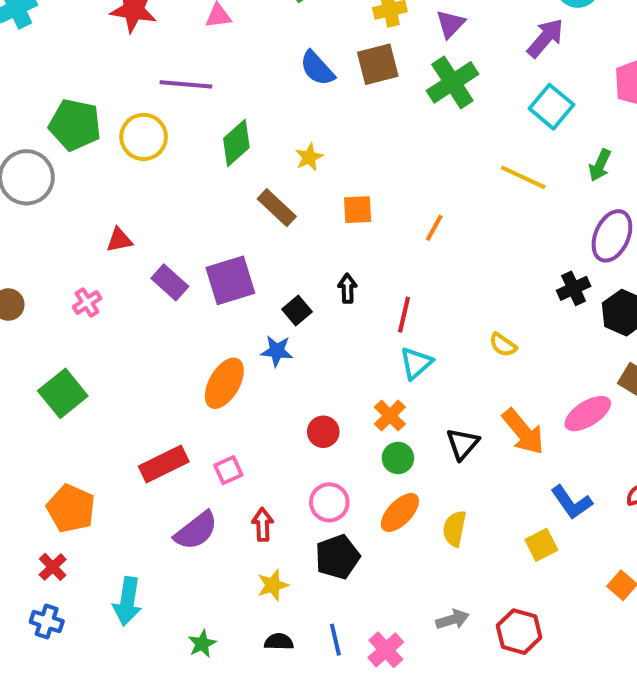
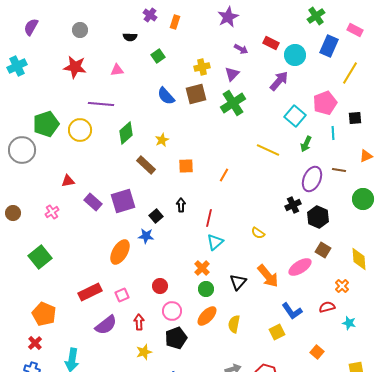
cyan square: (551, 107) -> (295, 116), moved
green pentagon: (75, 125) -> (46, 124), turned -30
red circle: (323, 432) -> (160, 286), moved

